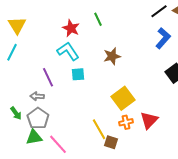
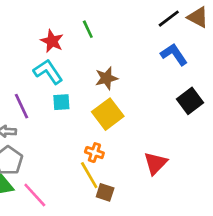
blue L-shape: (163, 38) -> (174, 54), turned -75
yellow square: (123, 98) -> (108, 114), moved
orange cross: (126, 122) -> (94, 153), moved, turned 32

